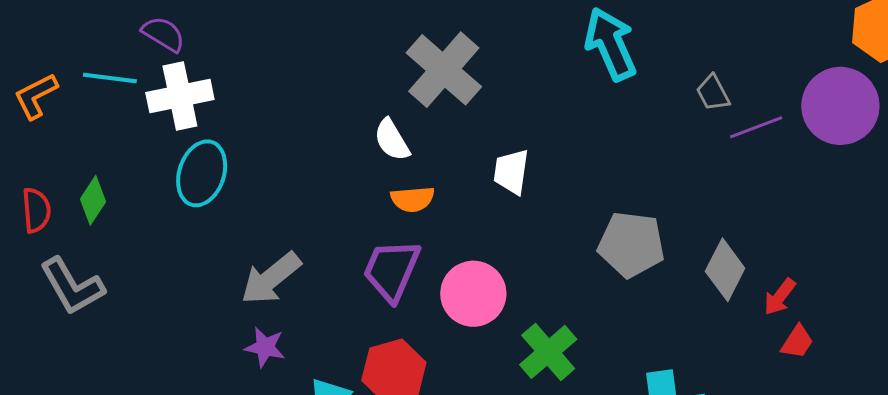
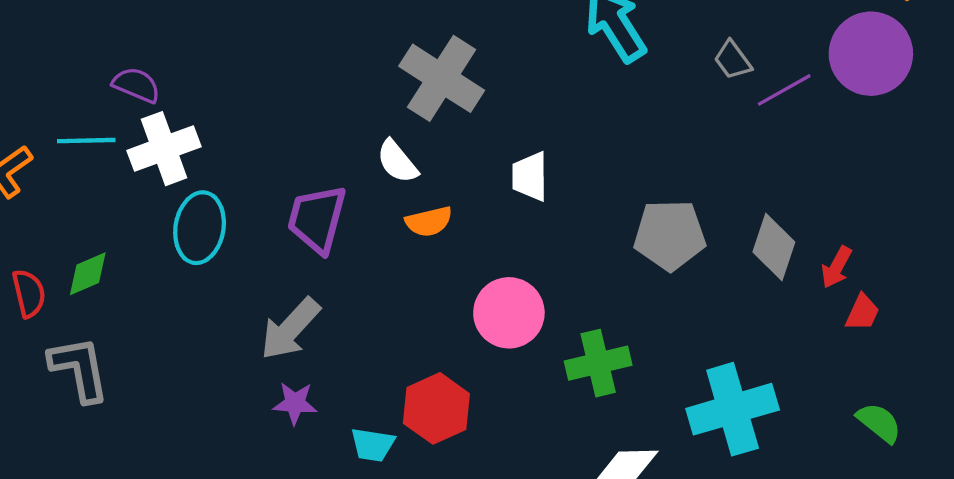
green diamond: (93, 200) -> (88, 274), turned 42
purple trapezoid: (392, 270) -> (317, 219), moved
gray L-shape: (72, 286) -> (79, 369), turned -152
green cross: (548, 352) -> (598, 363), turned 36

